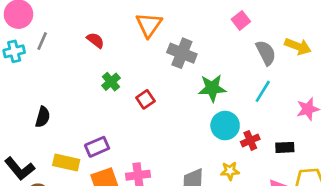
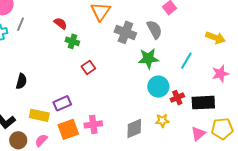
yellow arrow: (298, 46) -> (215, 38), moved
gray semicircle: (266, 53) -> (154, 30), moved
green cross: (111, 82) -> (72, 41), moved, turned -32
red square: (145, 99) -> (88, 67), moved
black rectangle: (285, 147) -> (203, 103), size x1.6

